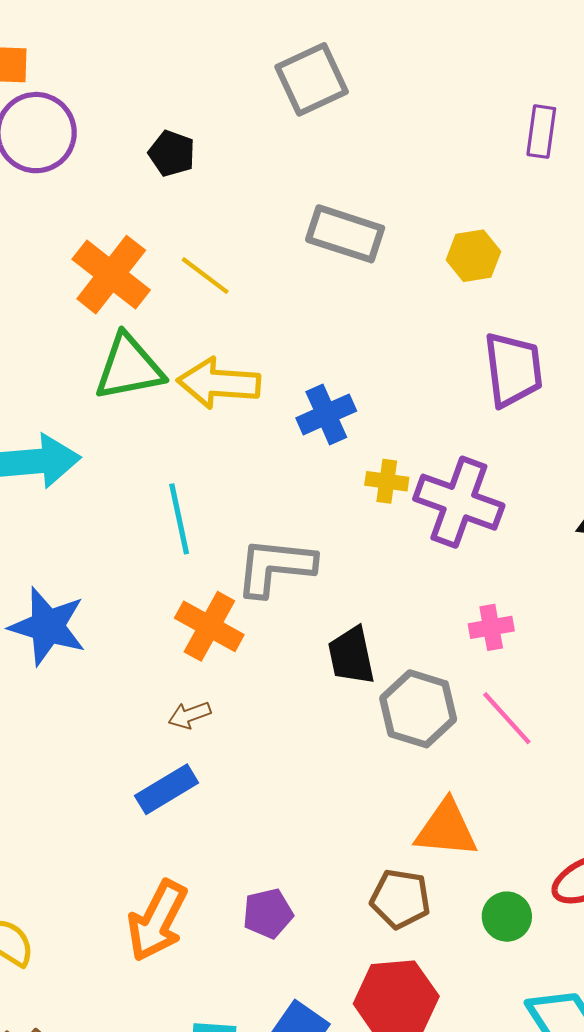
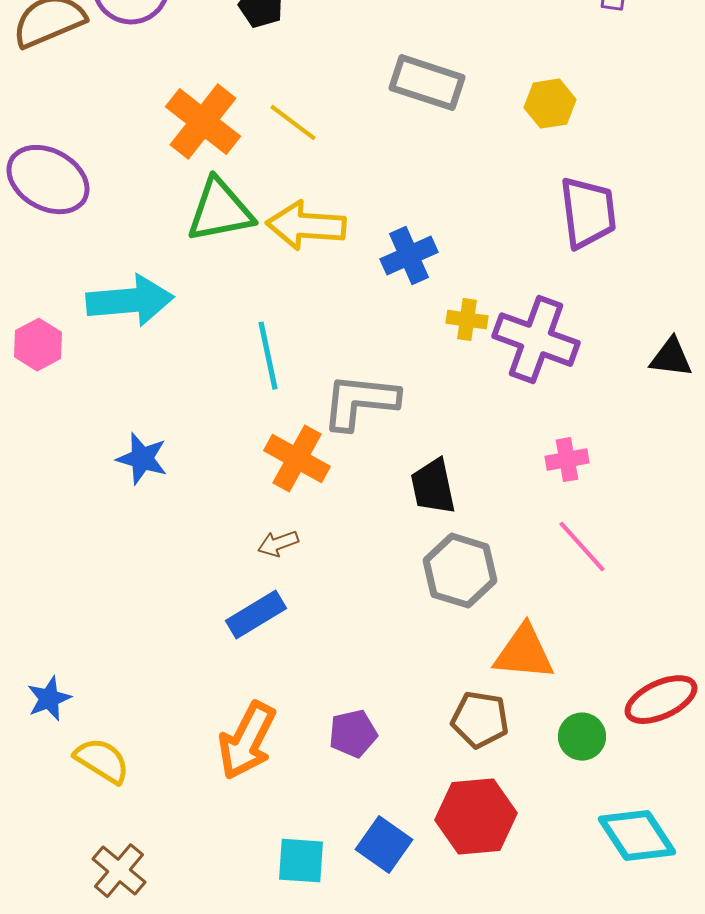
blue star: (48, 626) -> (142, 459), size x0.7
gray hexagon: (418, 709) -> (460, 571), moved

